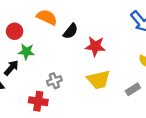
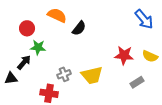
red star: (95, 46) -> (124, 55), moved
yellow trapezoid: (99, 80) -> (92, 75), moved

